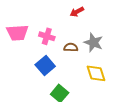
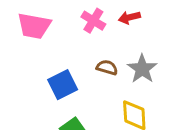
pink cross: (47, 36) -> (93, 21), moved

